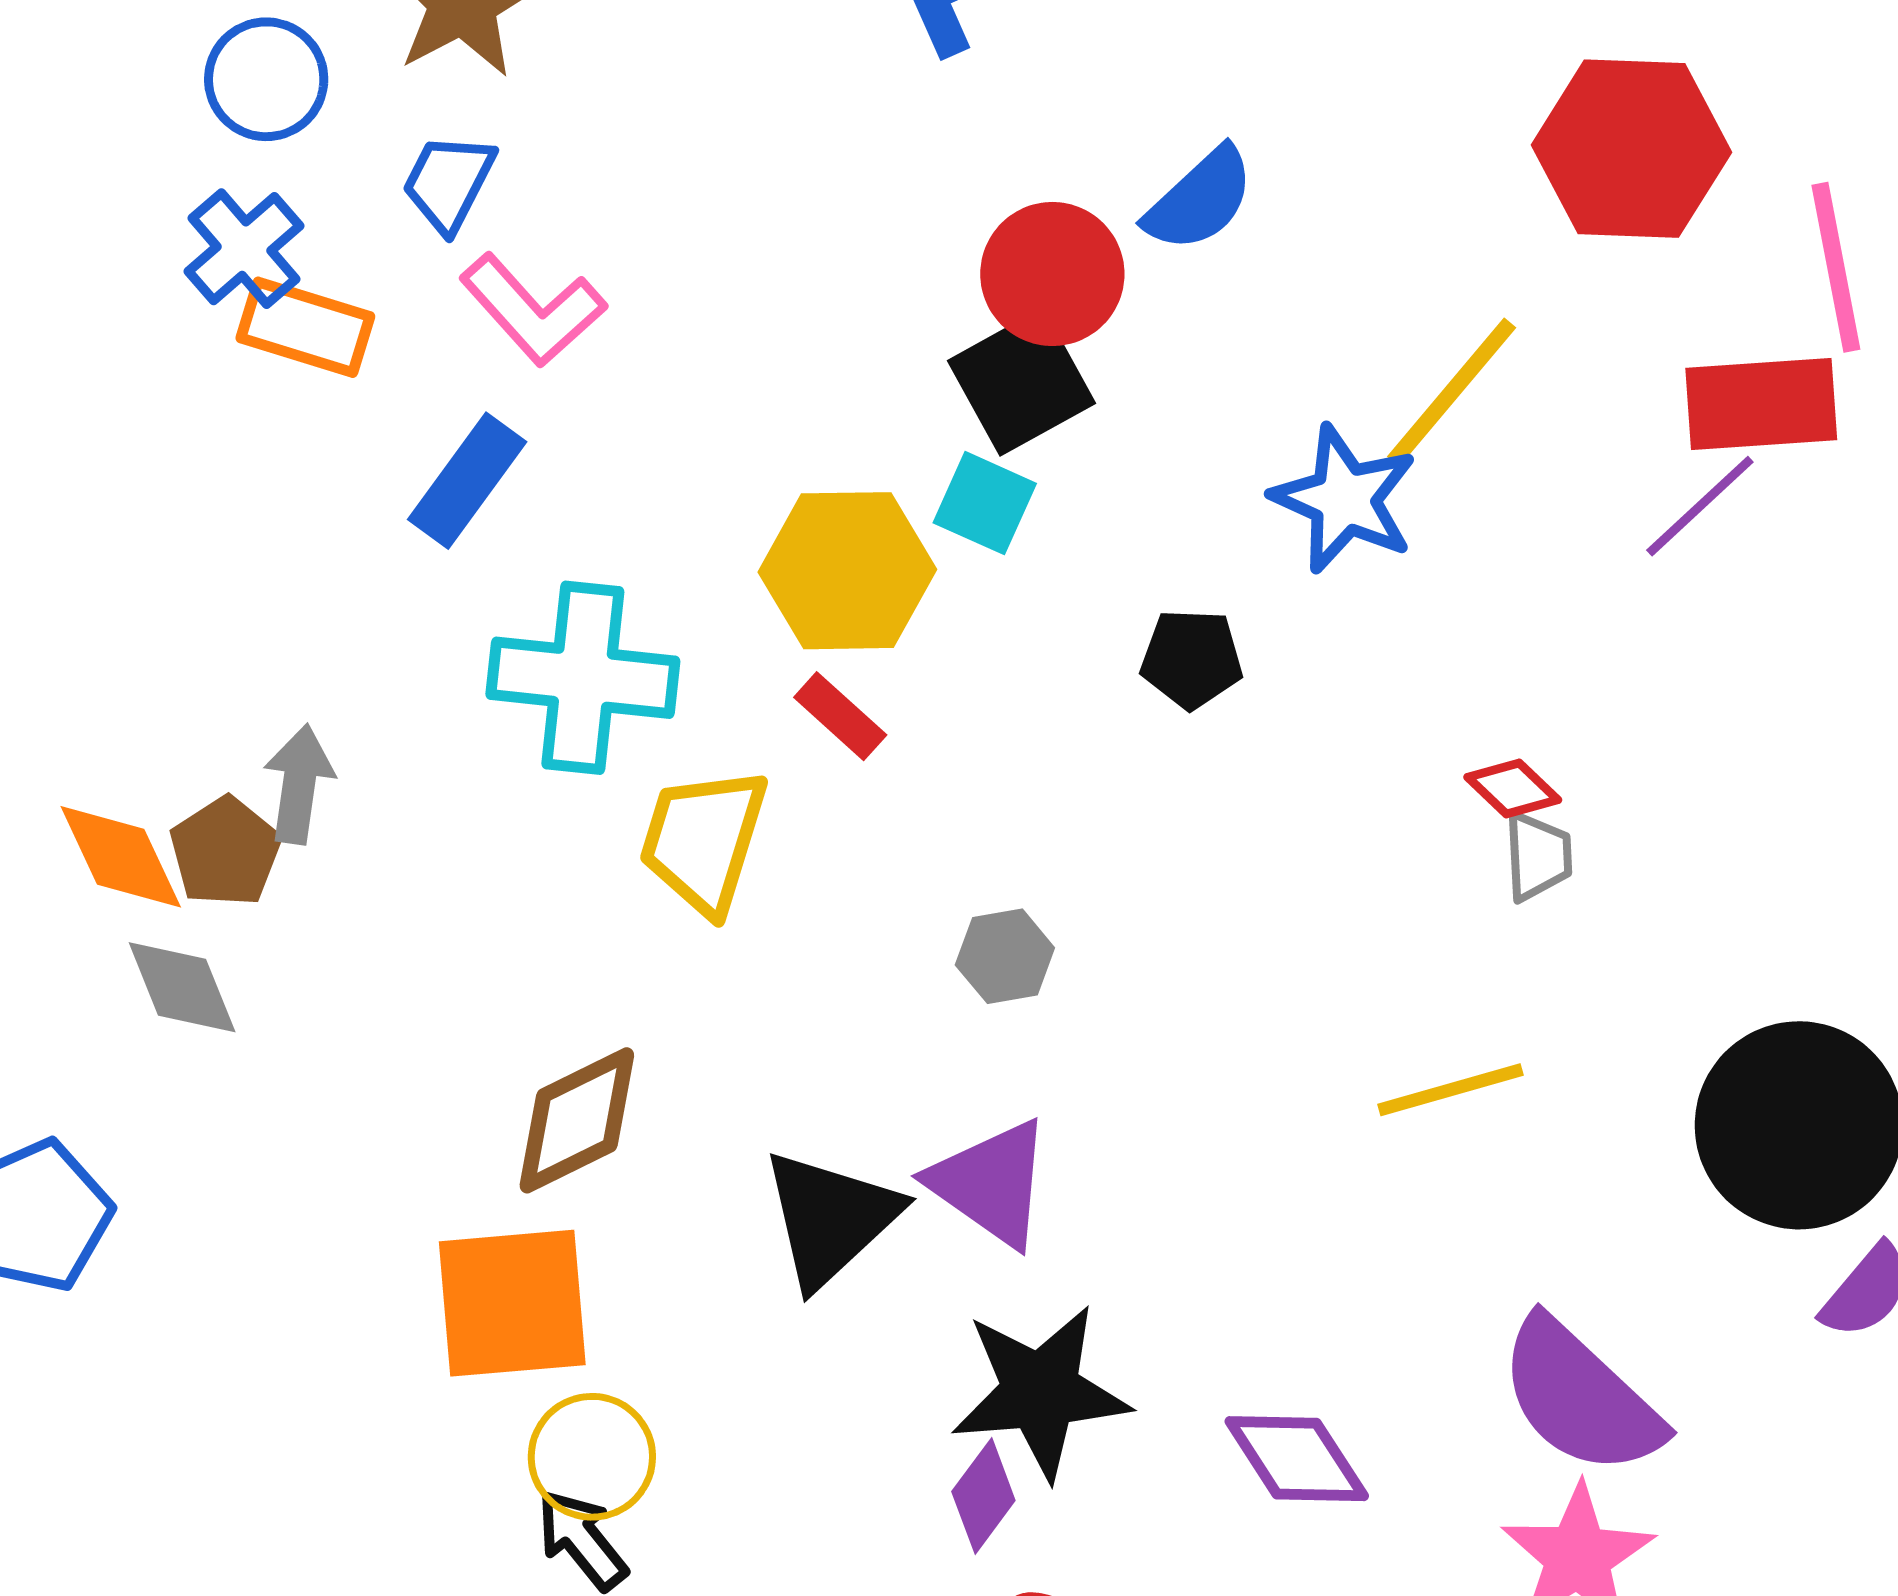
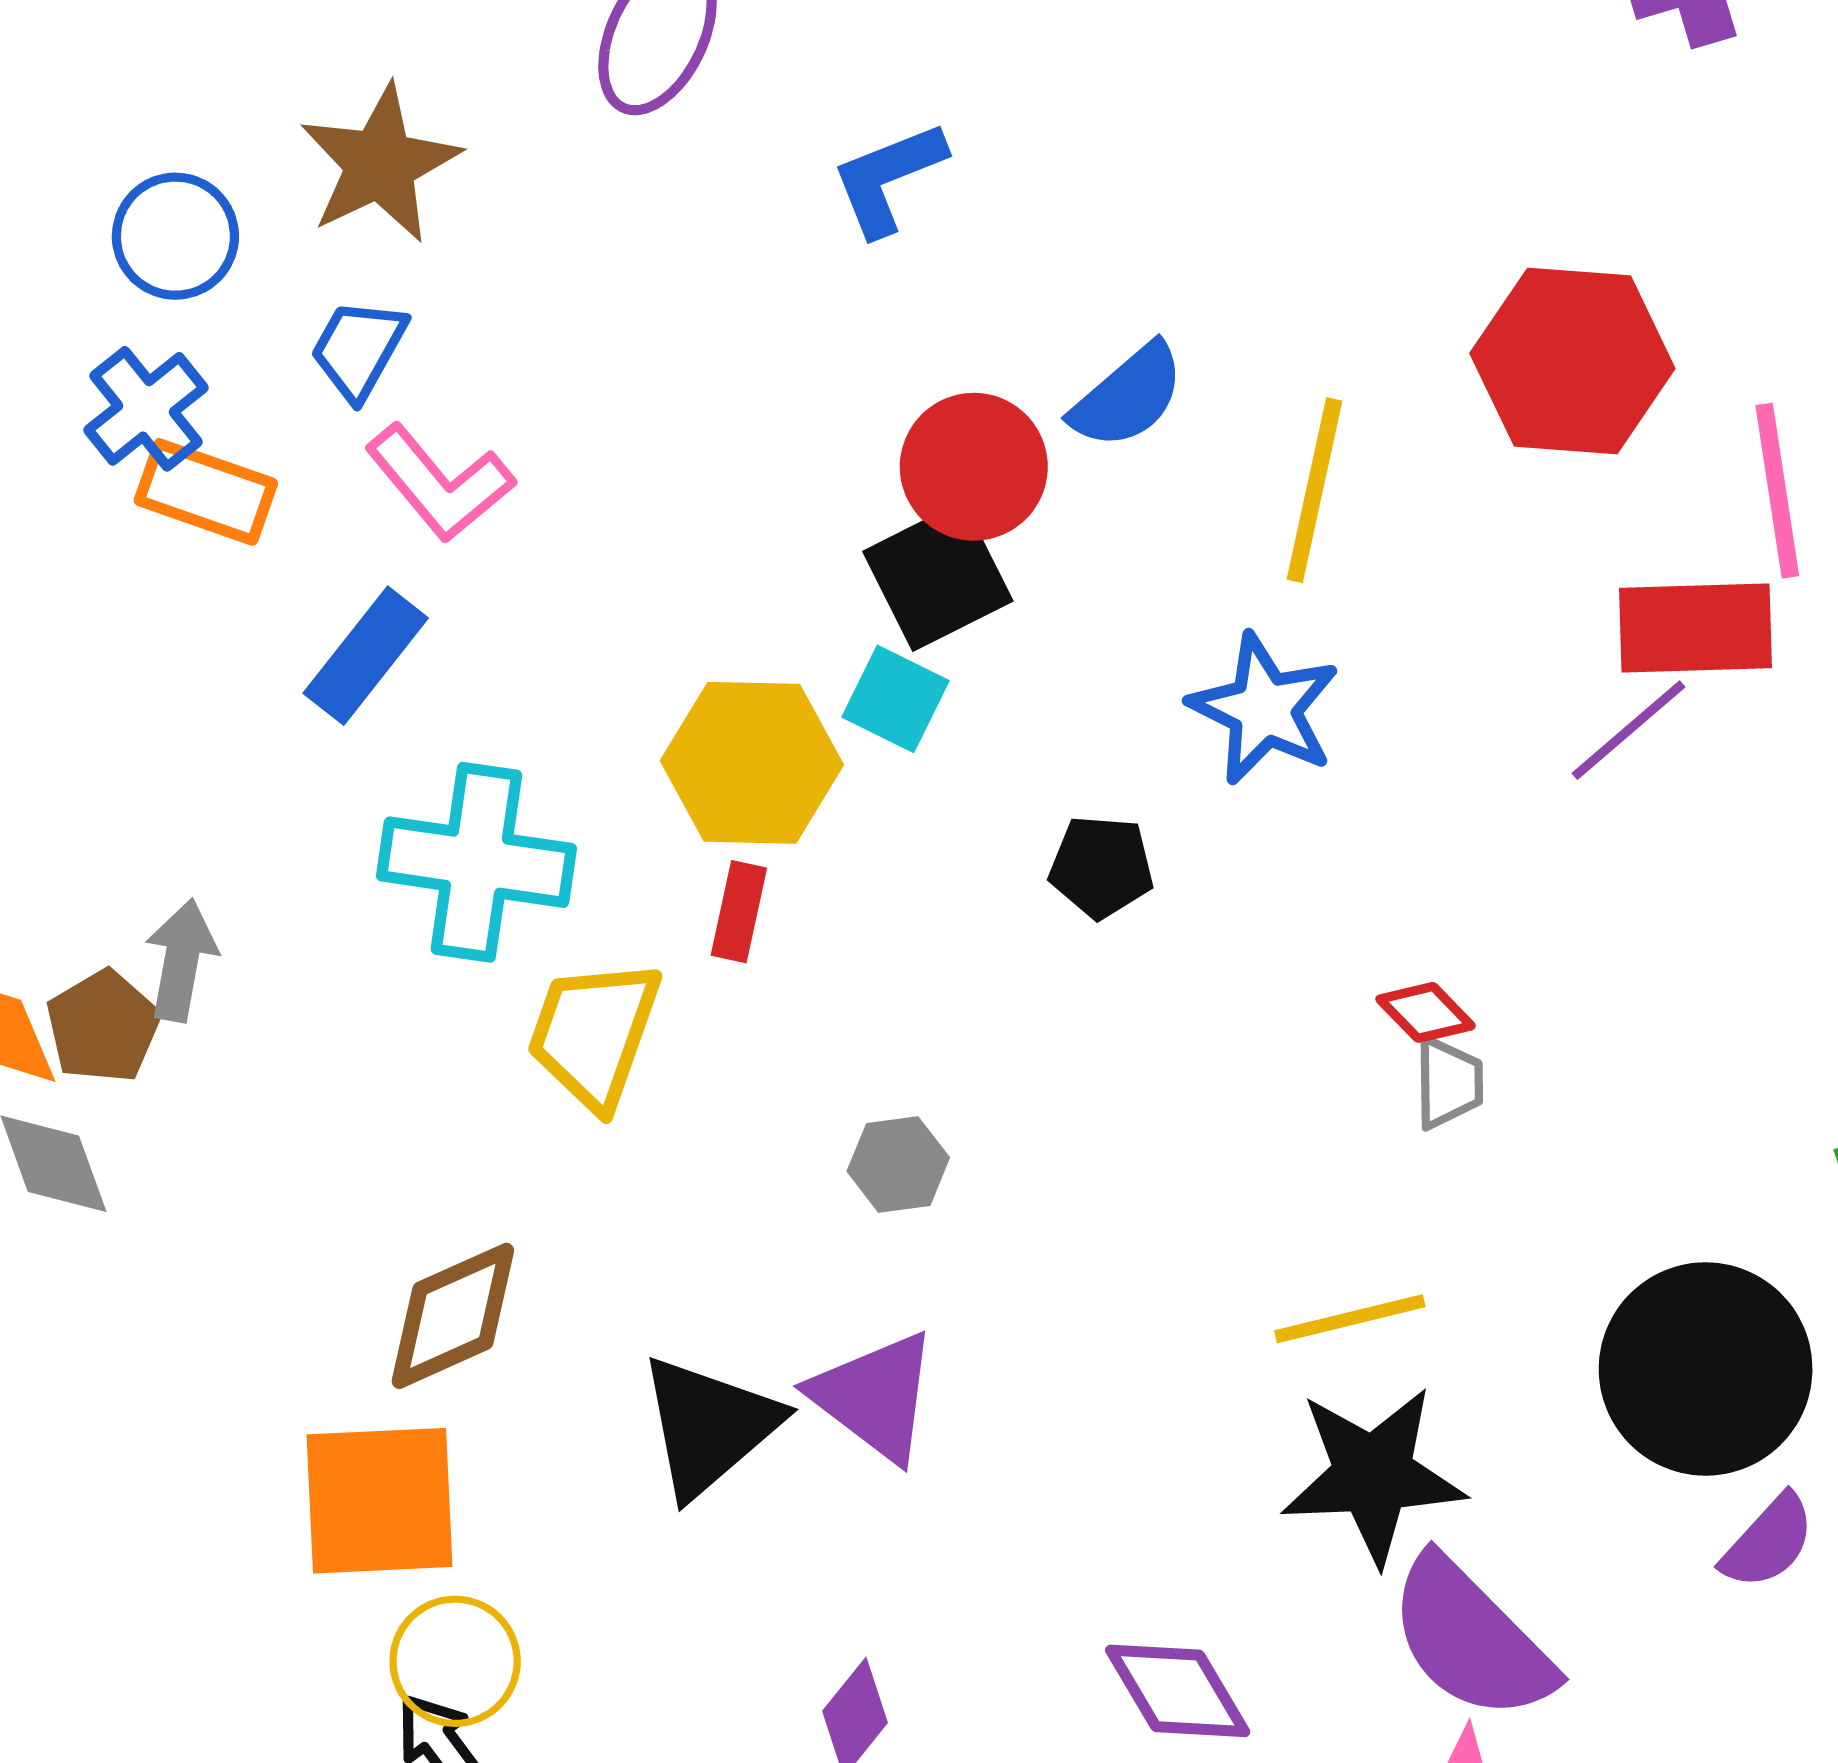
yellow line: (1452, 392) -> (1314, 490), moved, turned -30
red rectangle: (840, 716) -> (739, 912), turned 58
black star: (1040, 1392) -> (1373, 1475), moved

